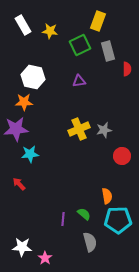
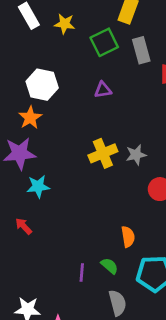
orange star: (24, 102) -> (30, 118), turned -30
orange semicircle: (107, 196) -> (128, 237), moved

